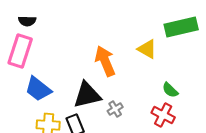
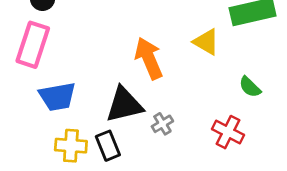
blue trapezoid: (38, 89) -> (57, 97), turned -48
green semicircle: (170, 90) -> (250, 87), moved

